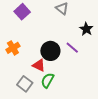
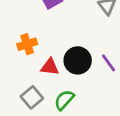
red triangle: (39, 65) -> (50, 67), moved, turned -32

